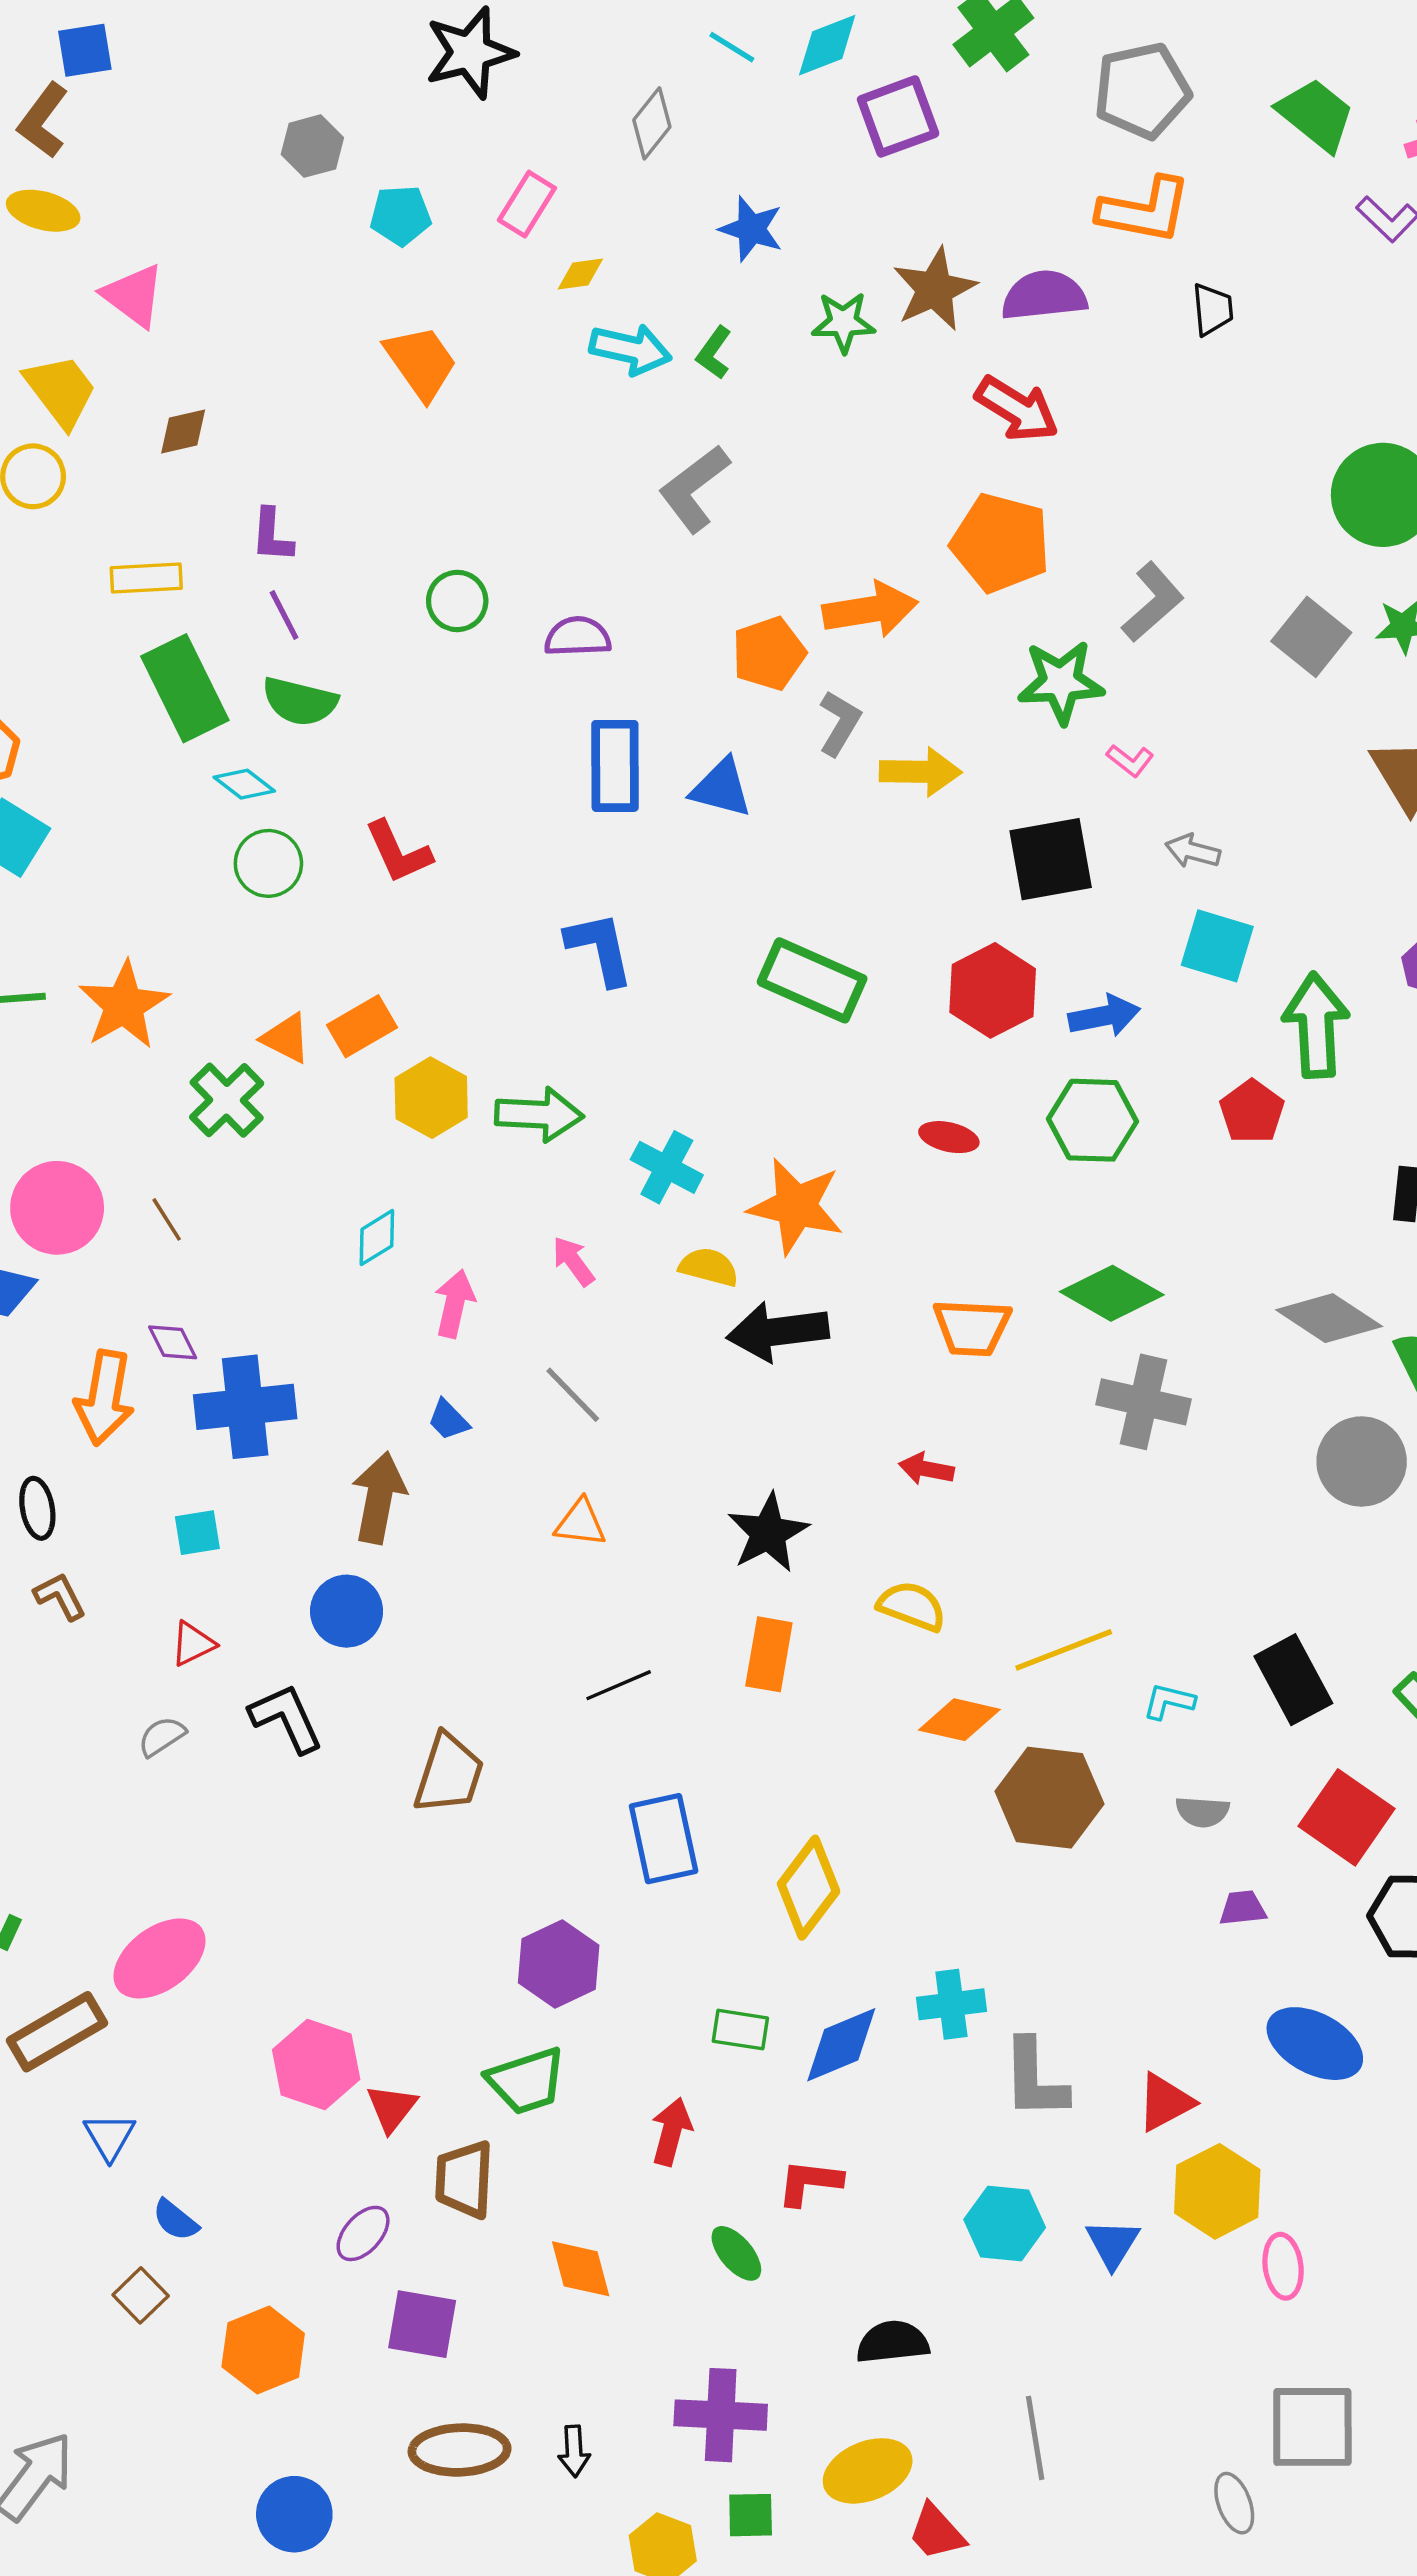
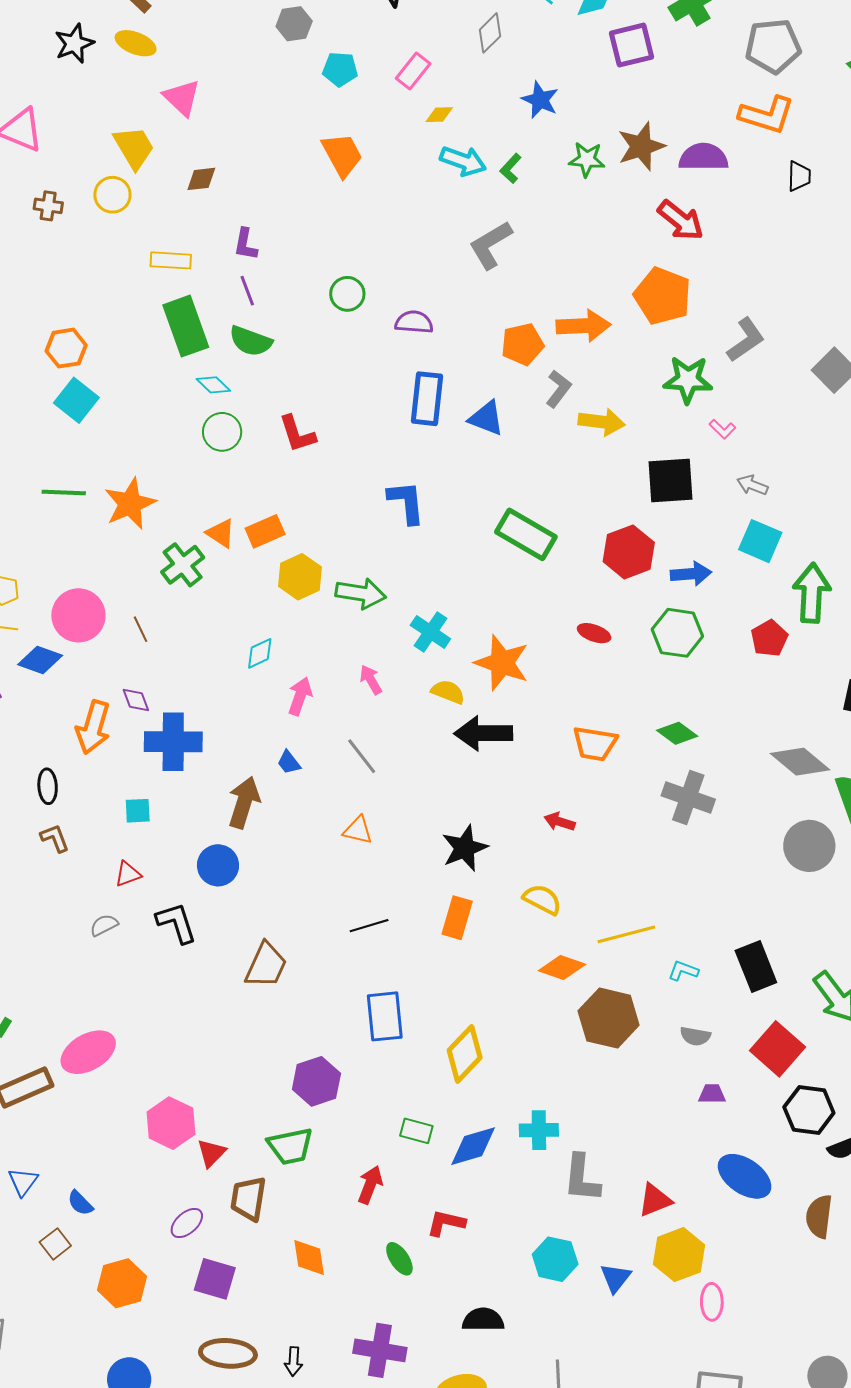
green diamond: (1112, 1293) -> (677, 733), size x0.7
blue triangle: (109, 2136) -> (23, 1182), moved

